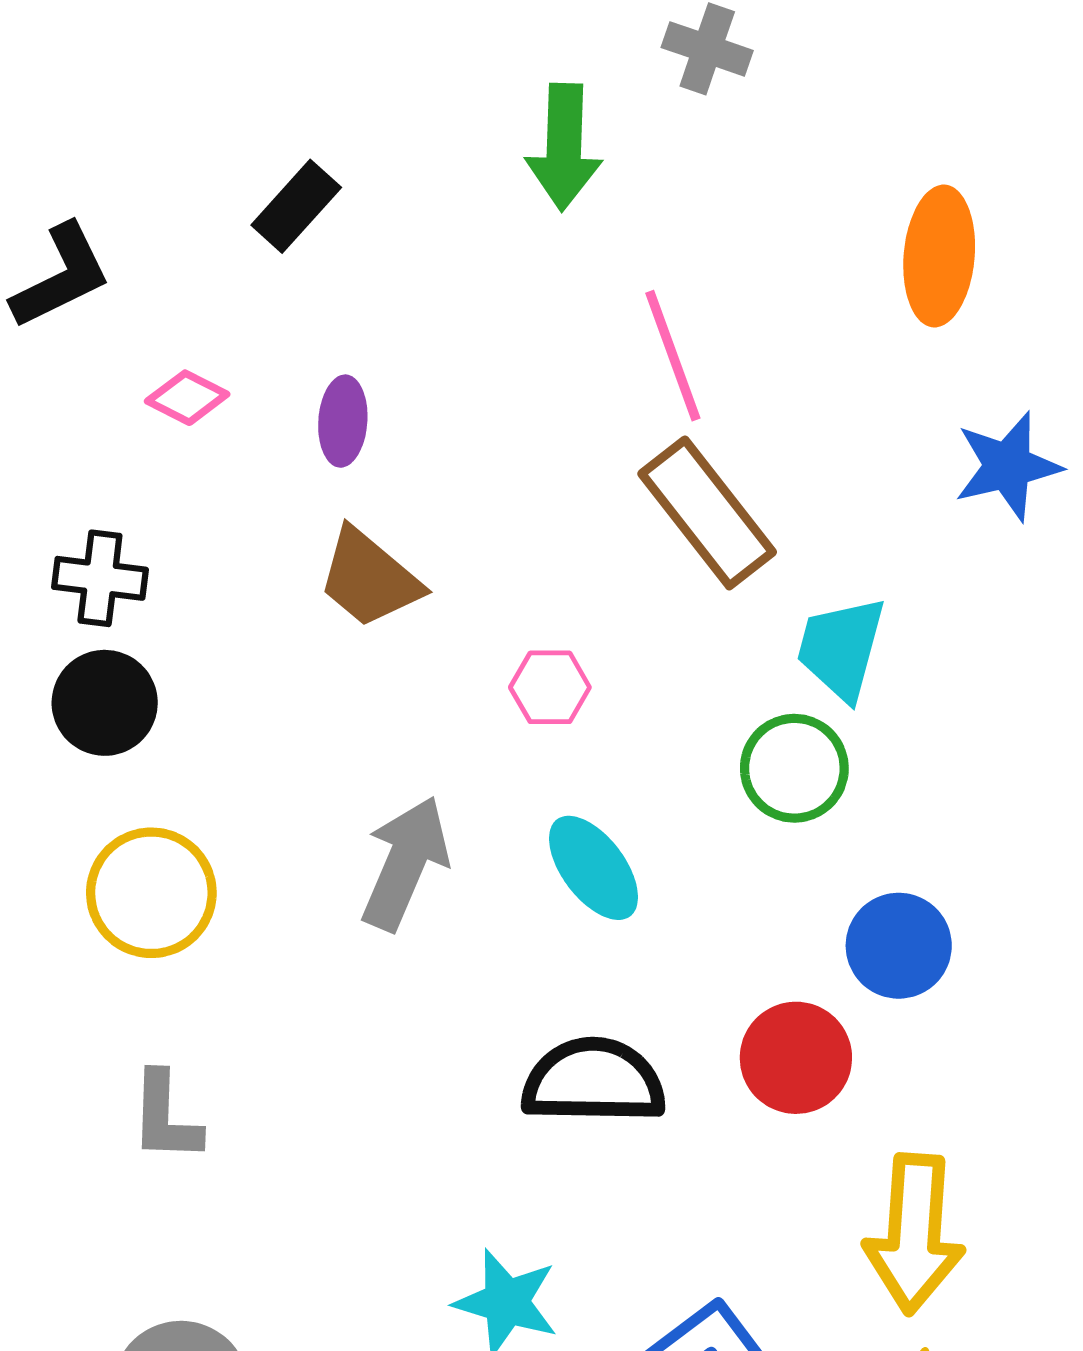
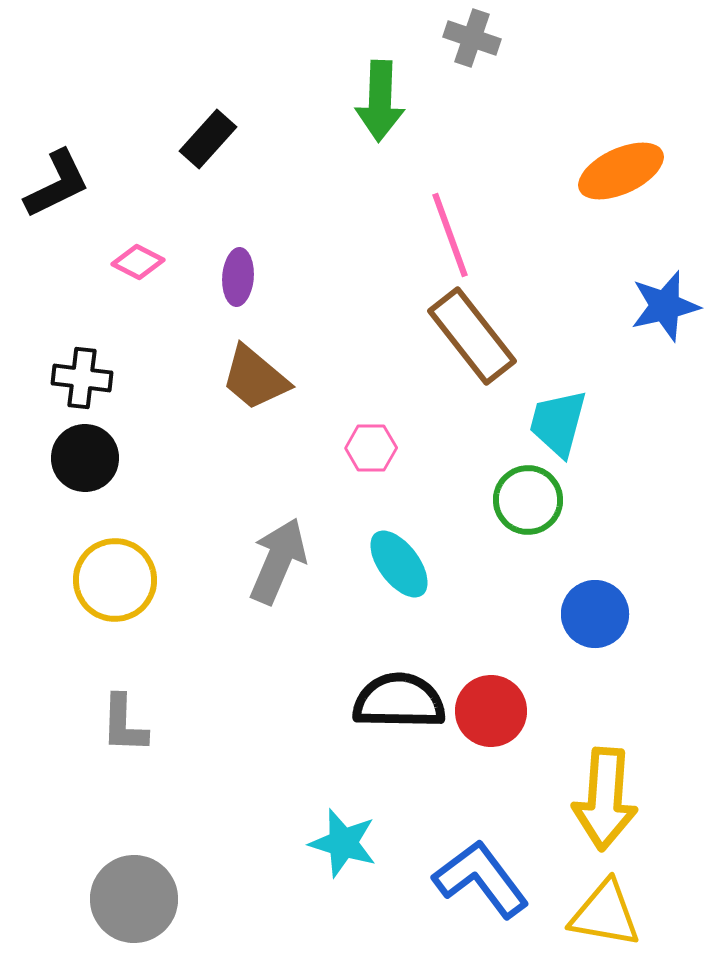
orange ellipse: (939, 256) -> (621, 171), turned 60
red circle: (796, 1058) -> (491, 711), moved

